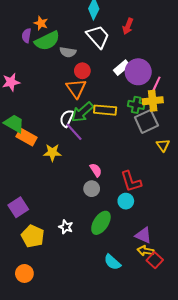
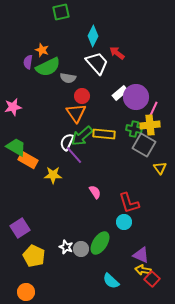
red arrow: (128, 26) -> (117, 53), moved, turned 105
gray square: (146, 121) -> (144, 145), turned -35
gray circle: (92, 189) -> (81, 249), moved

